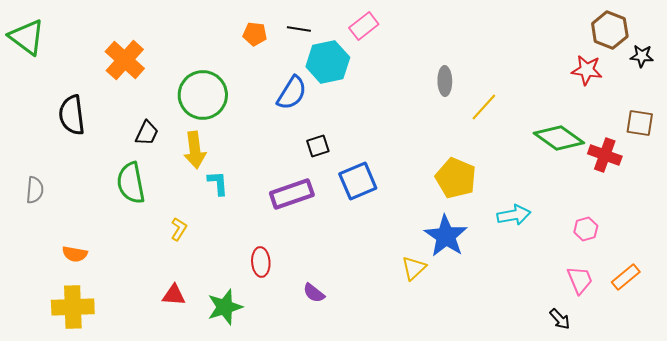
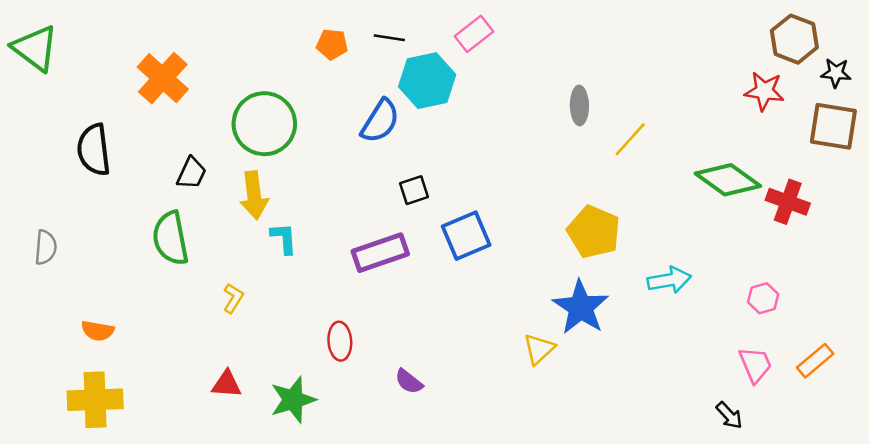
brown square: (640, 123) -> (833, 126), moved, size x1.4

